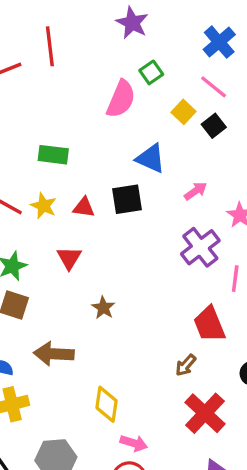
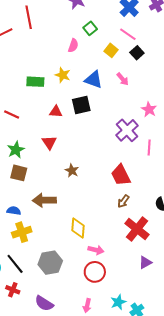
pink semicircle: (121, 99) -> (73, 46), size x0.6
black square: (214, 126) -> (137, 53), moved
pink arrow: (196, 191) -> (123, 79), moved, turned 88
yellow star: (44, 206) -> (63, 75), moved
red trapezoid: (209, 324) -> (121, 175), moved

